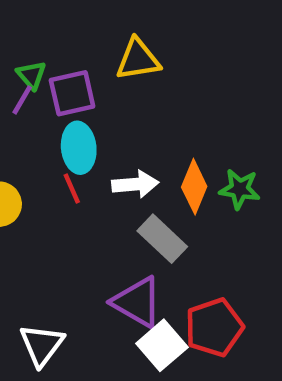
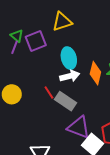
cyan ellipse: (79, 148) -> (69, 58), moved
red line: (72, 189) -> (49, 93), moved
gray rectangle: (162, 239) -> (65, 101), moved

